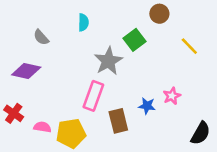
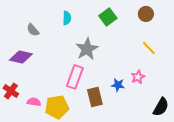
brown circle: (159, 14) -> (146, 14), moved
green square: (135, 40) -> (108, 17), moved
yellow line: (189, 46) -> (149, 48), moved

